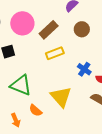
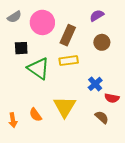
brown rectangle: (49, 30) -> (68, 35), turned -36
green triangle: (21, 85) -> (38, 69), moved

